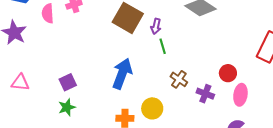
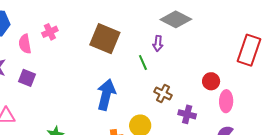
purple arrow: (156, 26) -> (158, 43), moved
purple square: (68, 82) -> (27, 78), moved, turned -36
purple cross: (205, 94) -> (187, 114), moved

